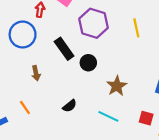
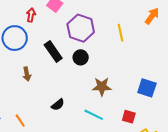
black circle: (88, 63) -> (81, 57), moved
brown star: (117, 86) -> (102, 87), turned 30
orange line: (25, 108) -> (20, 121), moved

